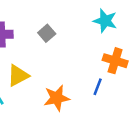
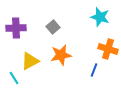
orange star: (57, 98) -> (61, 55), moved

